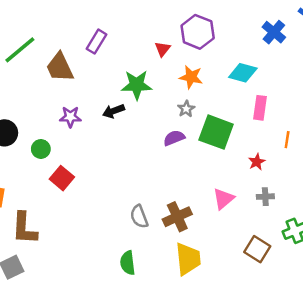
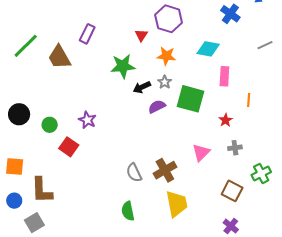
black arrow: (114, 111) -> (142, 87), moved
purple star: (70, 117) -> (87, 120), moved, turned 30

